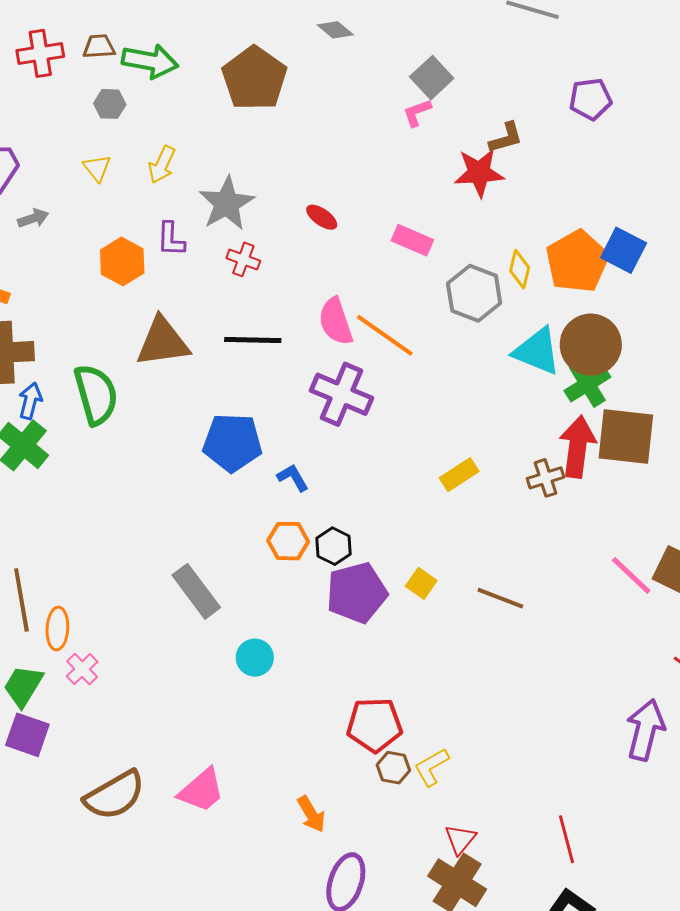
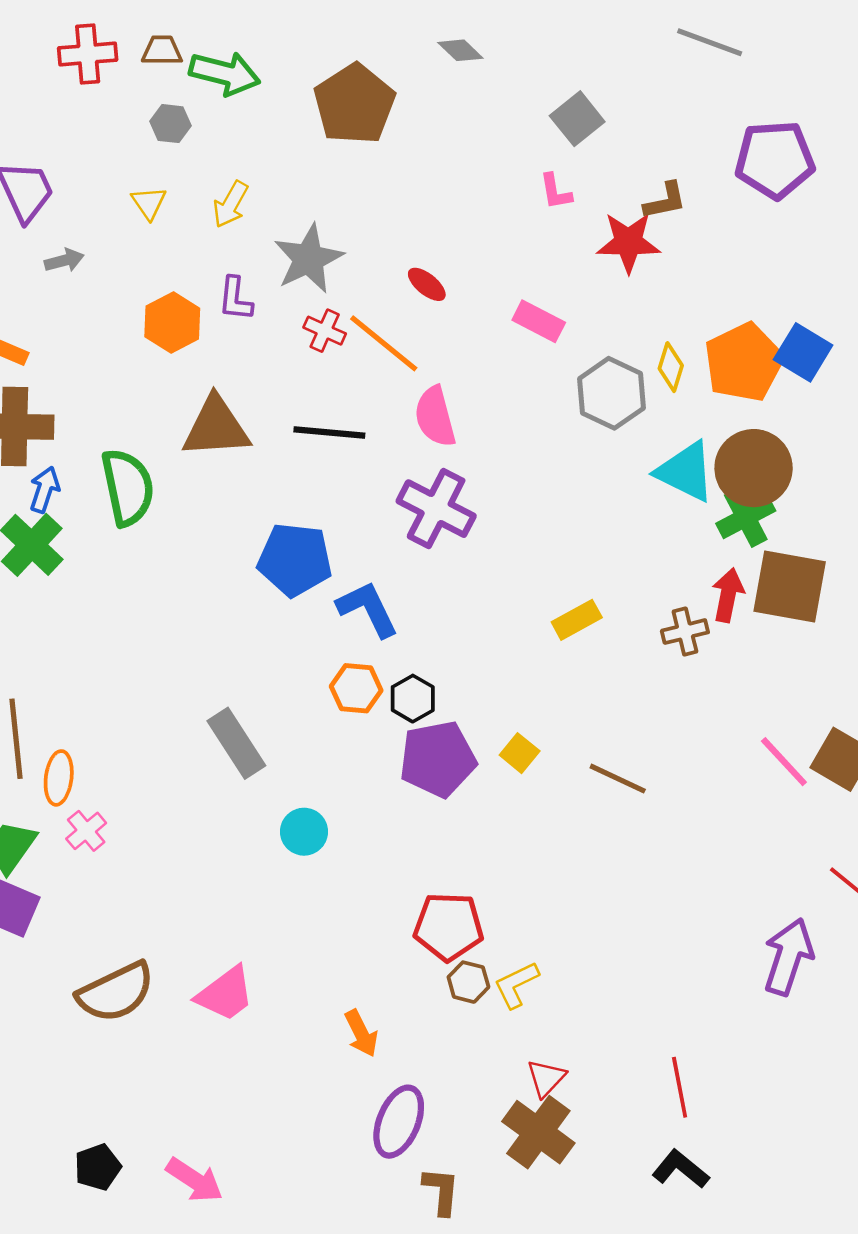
purple pentagon: (590, 99) -> (775, 160), size x1.5
pink L-shape: (417, 113) -> (556, 192), moved, turned -84
orange line: (385, 335) -> (384, 343), moved
red arrow: (577, 447) -> (728, 595), size x0.7
blue L-shape: (293, 478) -> (368, 609), size x1.6

